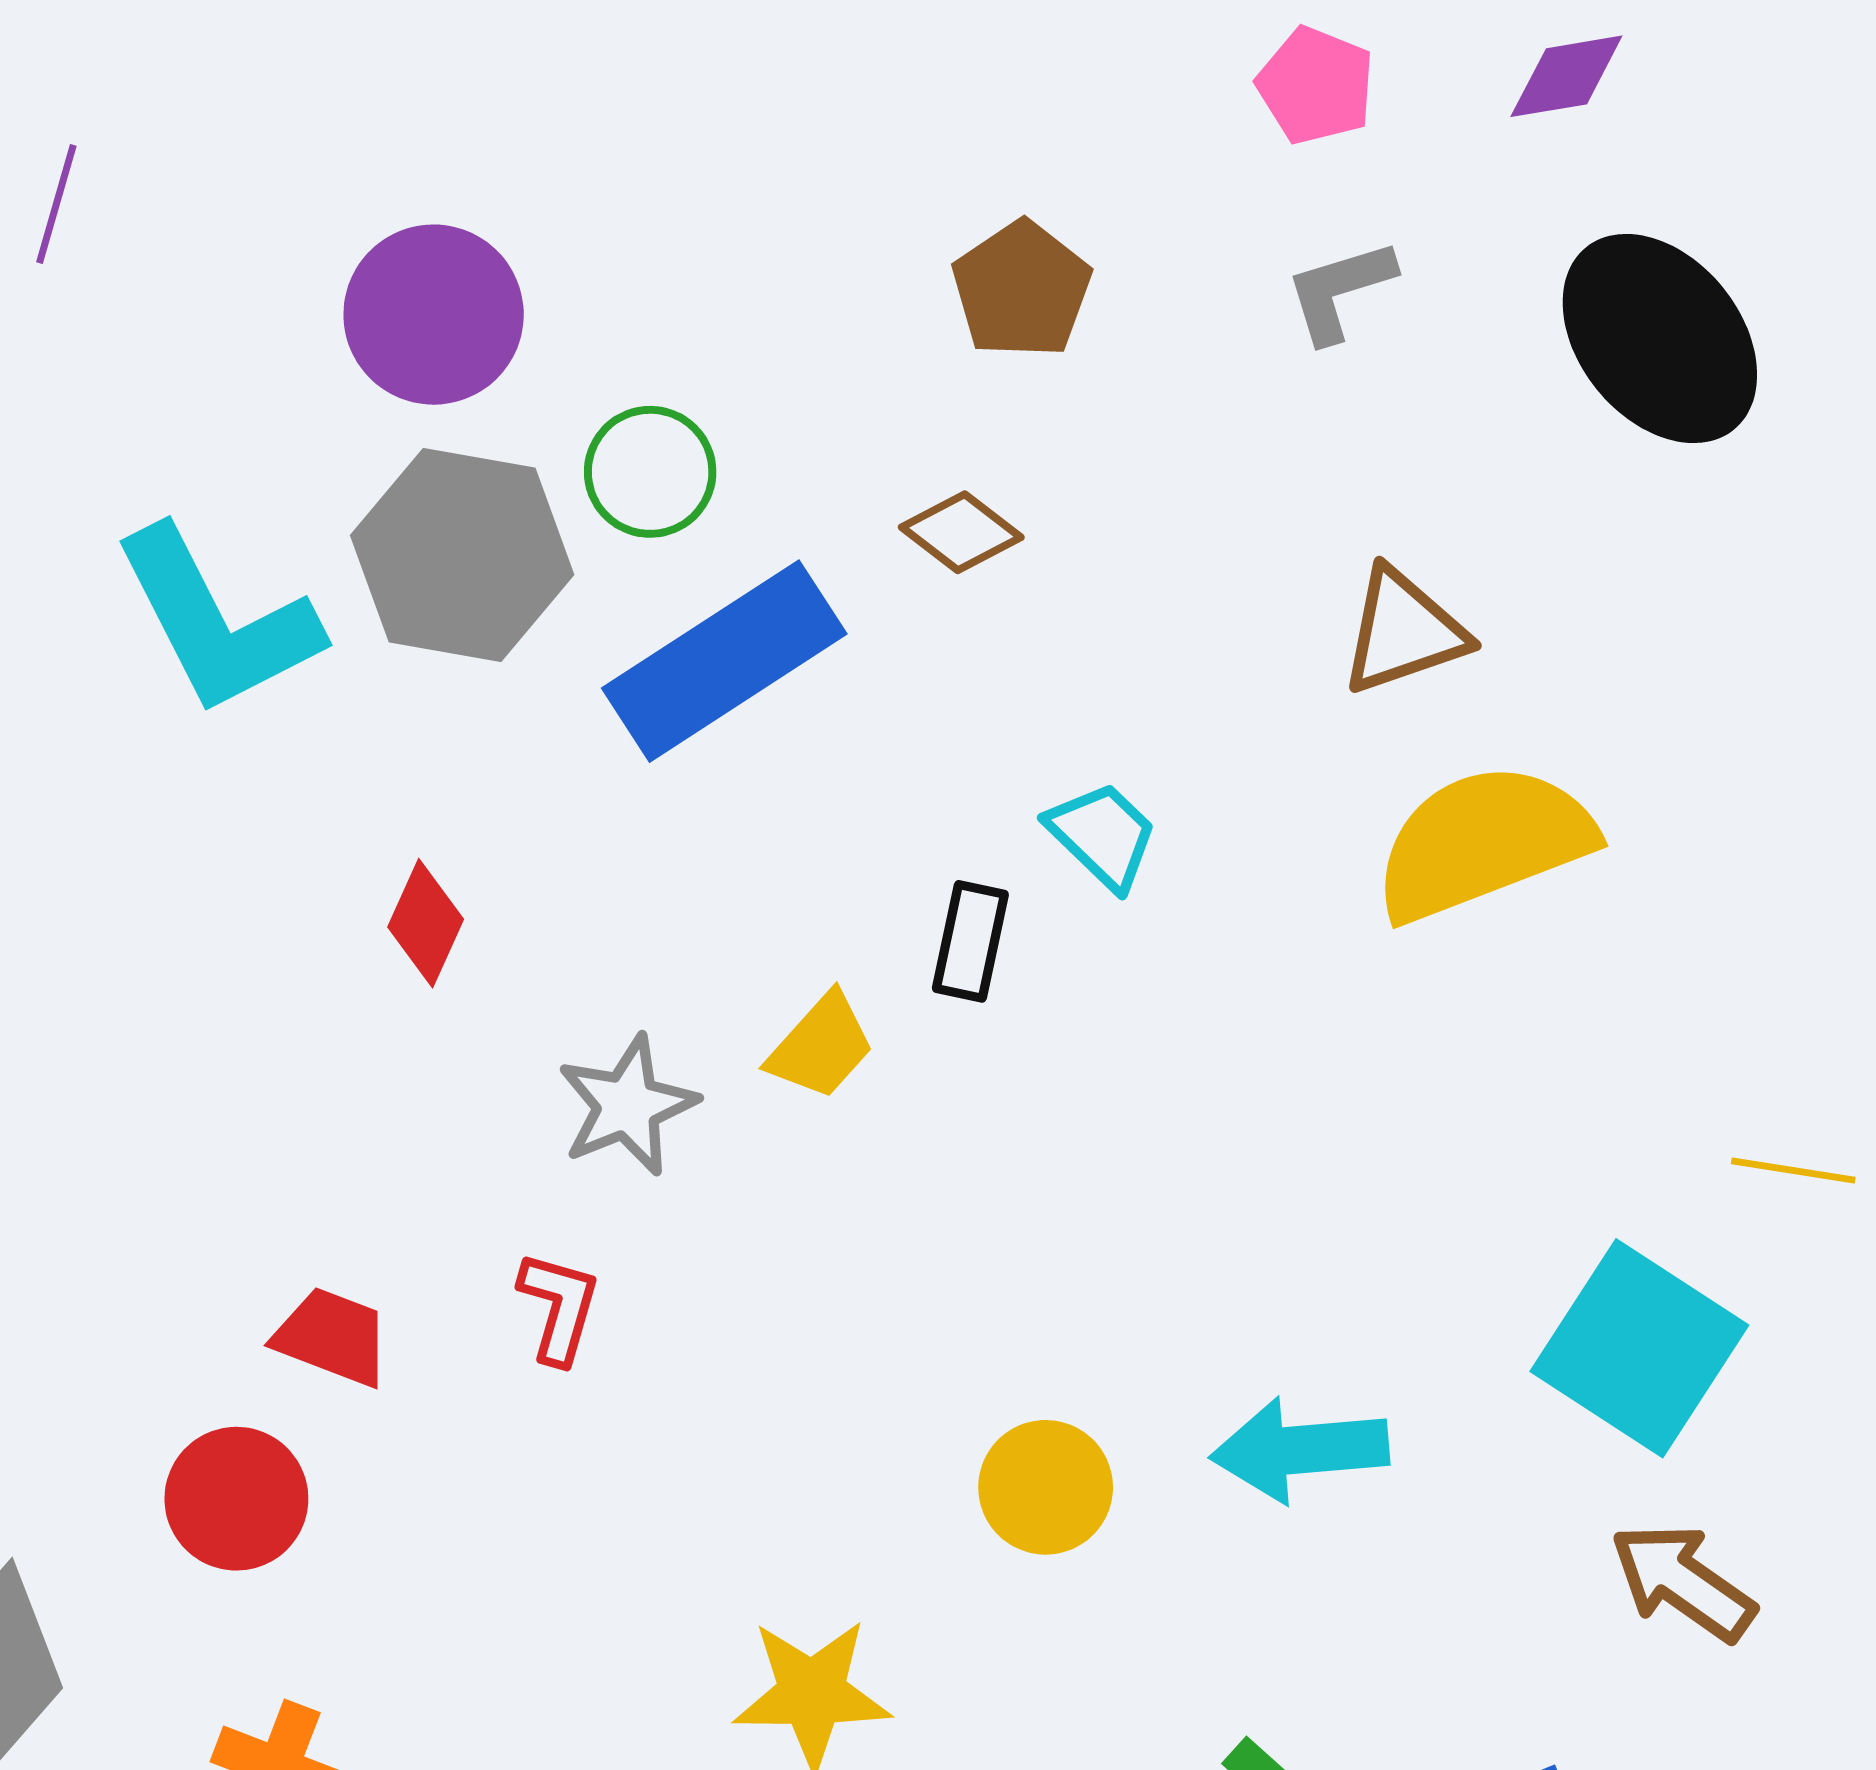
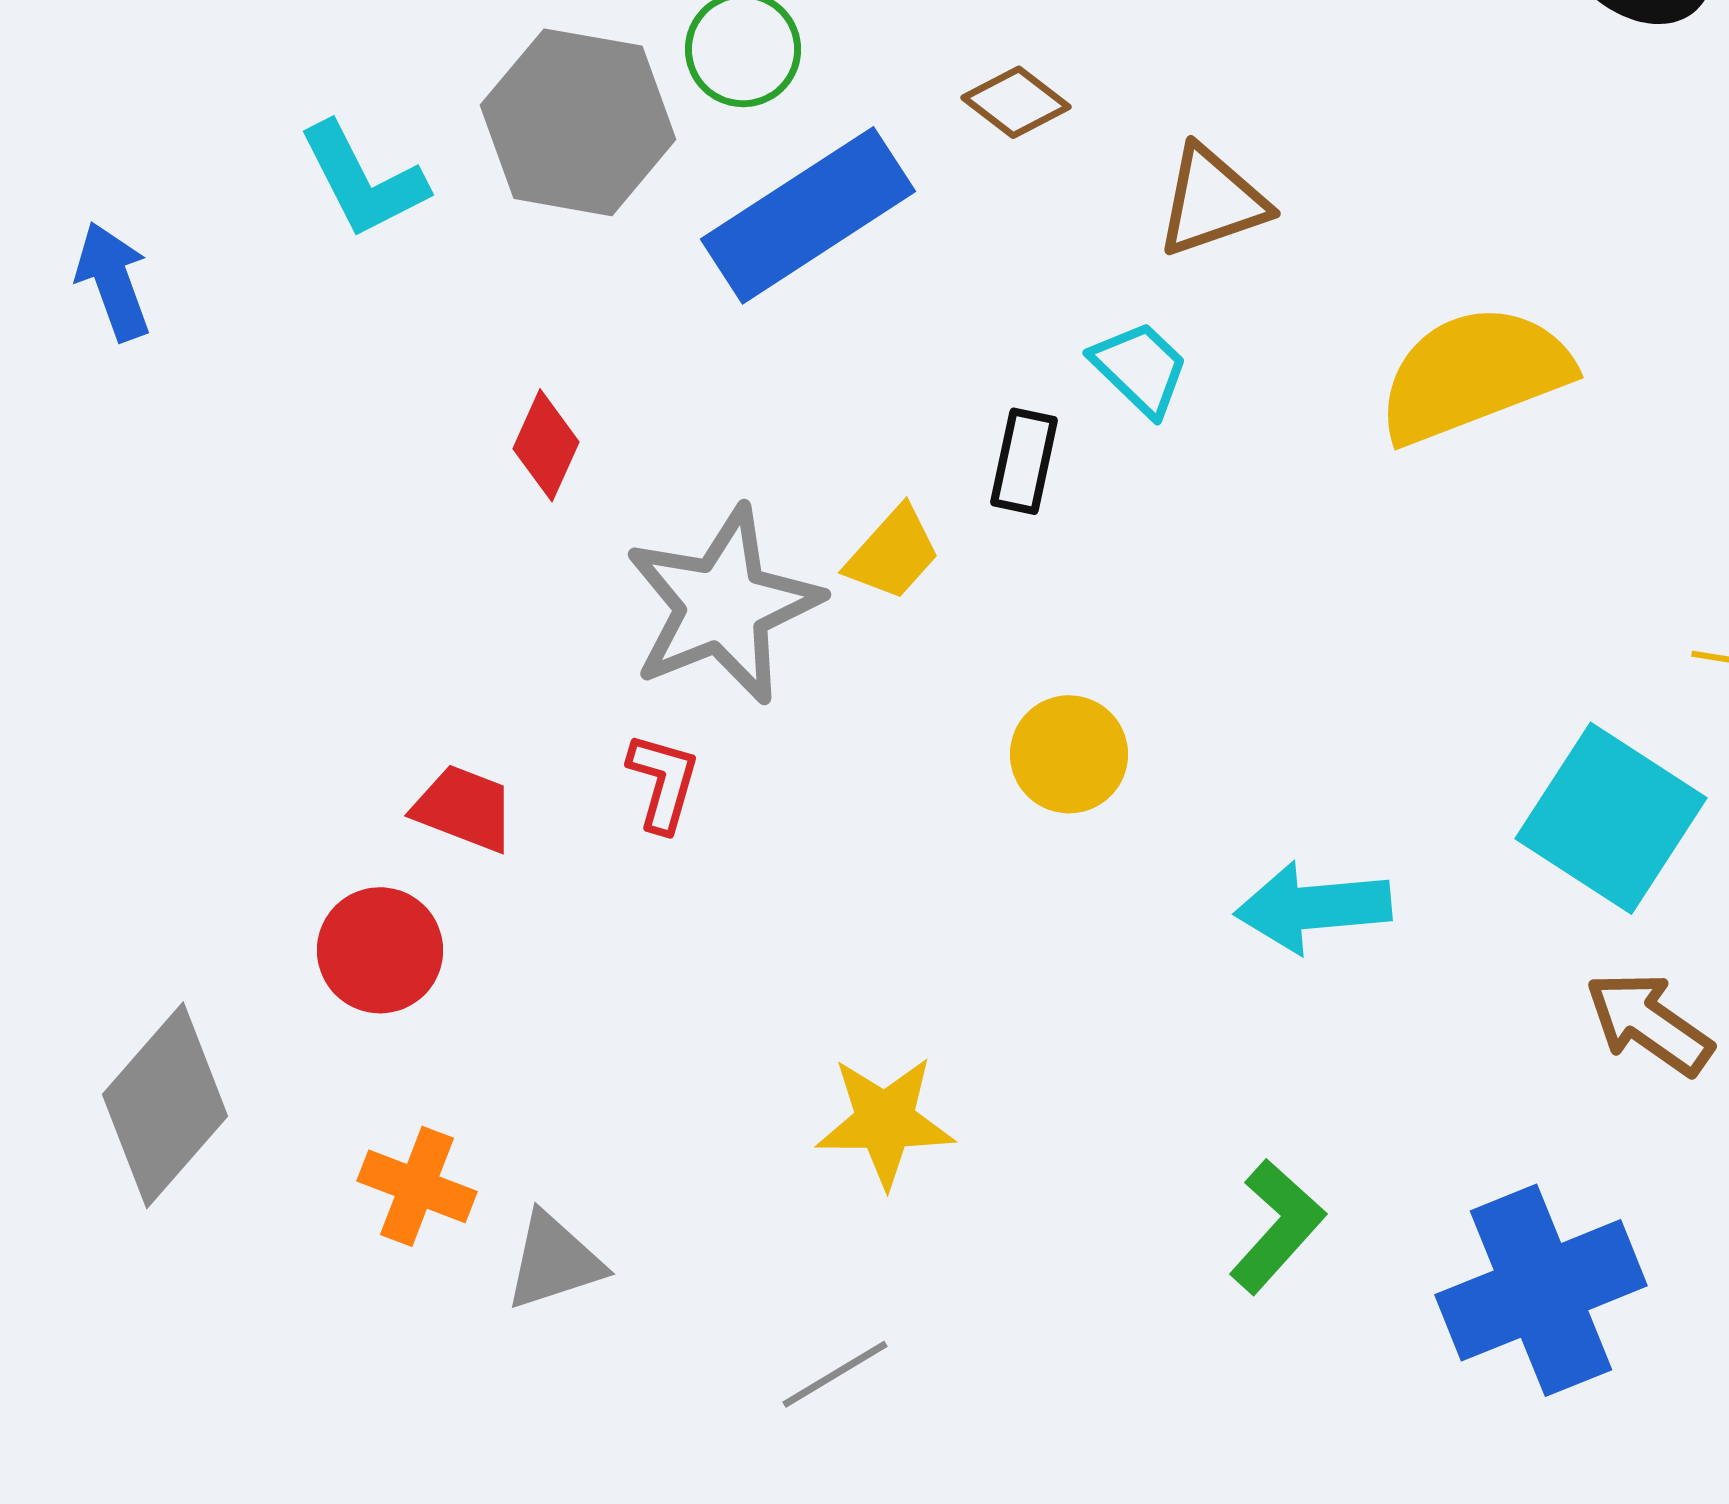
cyan L-shape: (217, 621) -> (363, 180), size x0.7
brown triangle: (1403, 631) -> (1212, 201), moved
gray star: (627, 1106) -> (723, 605), size x1.6
yellow circle: (1046, 1487) -> (1069, 754), moved

